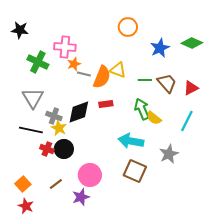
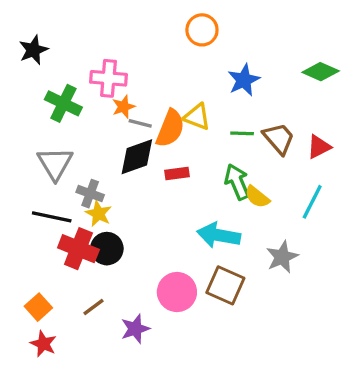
orange circle: (128, 27) -> (202, 30), moved
black star: (20, 30) -> (33, 50), turned -30
blue star: (160, 48) -> (244, 80), moved
black diamond: (79, 112) -> (137, 157), moved
red cross: (47, 149) -> (78, 249), size x1.6
pink circle: (90, 175) -> (177, 292), moved

